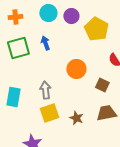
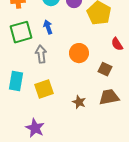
gray arrow: (45, 90) -> (41, 54), moved
yellow square: (49, 113) -> (44, 89), moved

